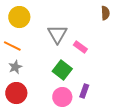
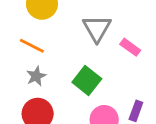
green square: (62, 70) -> (87, 80), moved

